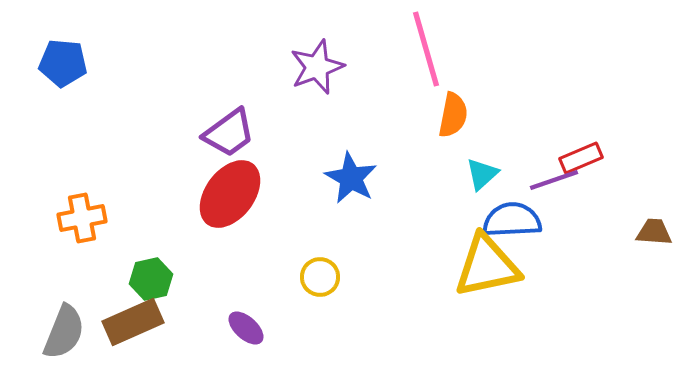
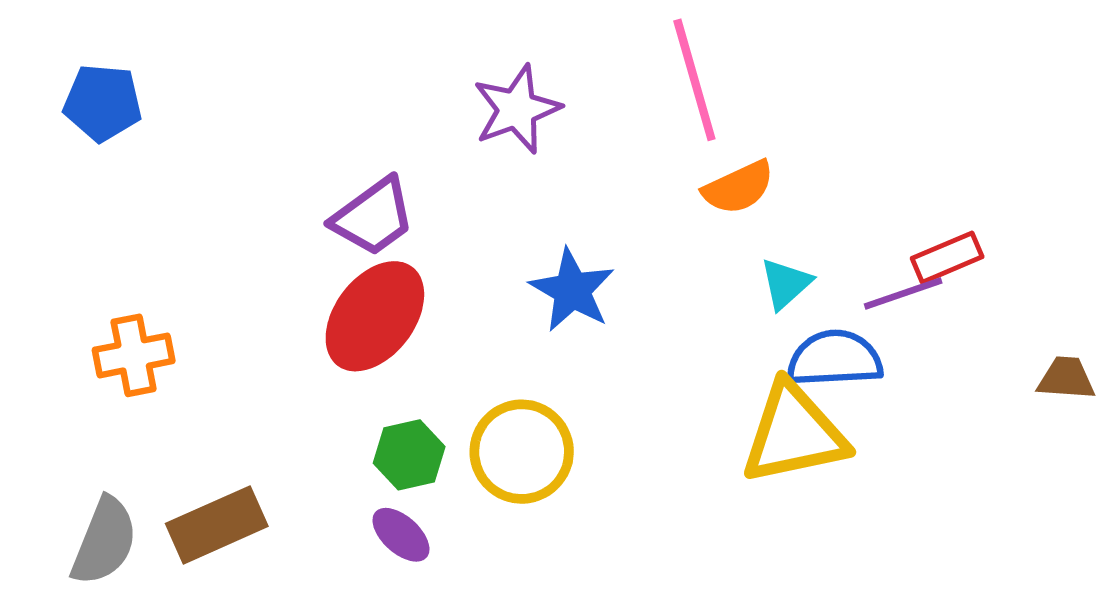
orange semicircle: (453, 115) -> (738, 187), turned 54
yellow circle: (320, 277) -> (522, 452), size x1.6
green hexagon: (151, 279) -> (409, 455), moved

